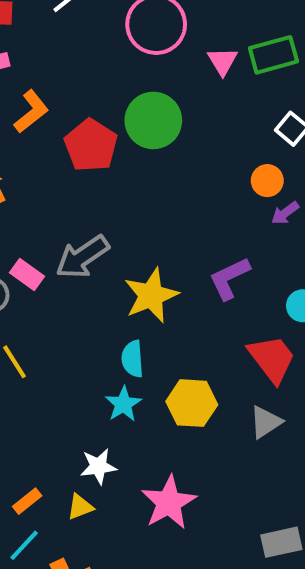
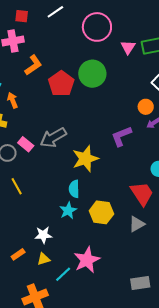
purple L-shape: (229, 278) -> (121, 136), moved
white star: (98, 466) -> (43, 235), moved
cyan line: (24, 545) -> (63, 274), moved

